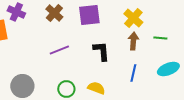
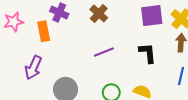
purple square: (89, 15) -> (152, 16), moved

